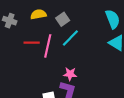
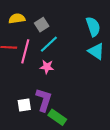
pink star: (70, 74) -> (47, 67), moved

